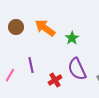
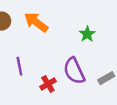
green star: (72, 38) -> (87, 34), moved

